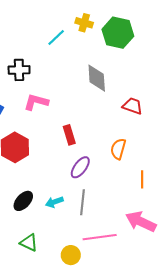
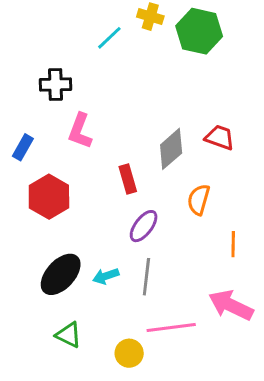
gray diamond: (97, 78) -> (171, 149), moved, turned 52
pink L-shape: (36, 102) -> (80, 131), turned -85
black ellipse: (23, 201) -> (61, 274), size x1.4

